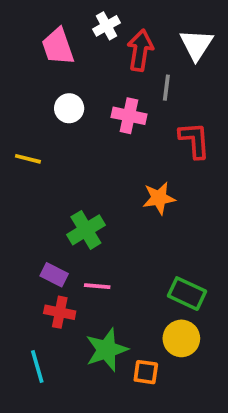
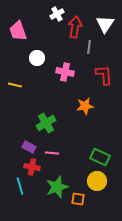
pink trapezoid: (58, 47) -> (18, 31), moved
pink cross: (129, 116) -> (65, 72), moved
cyan line: (37, 366) -> (20, 186), moved

